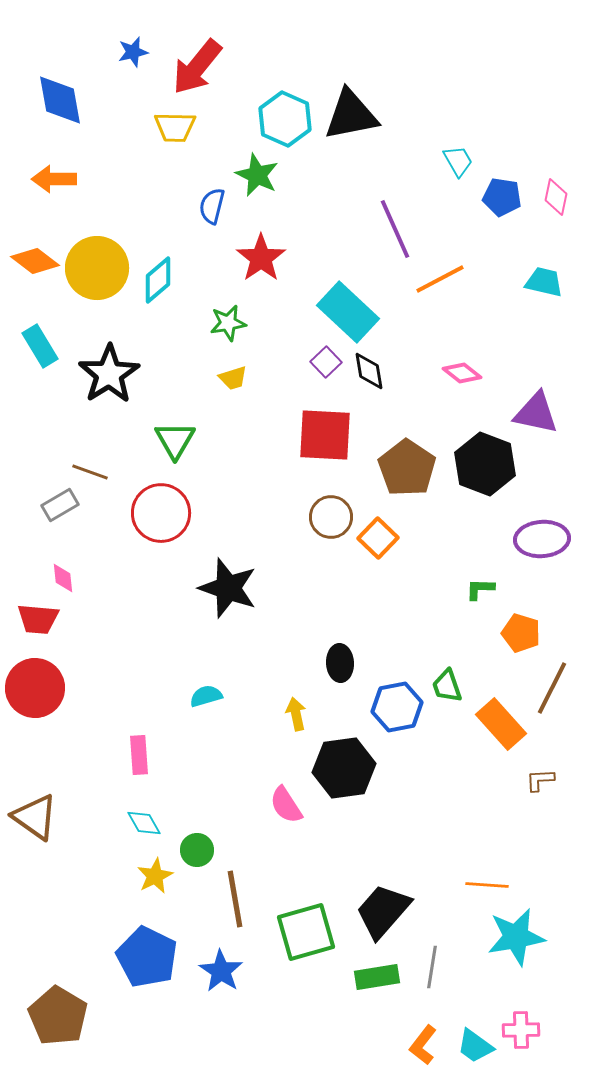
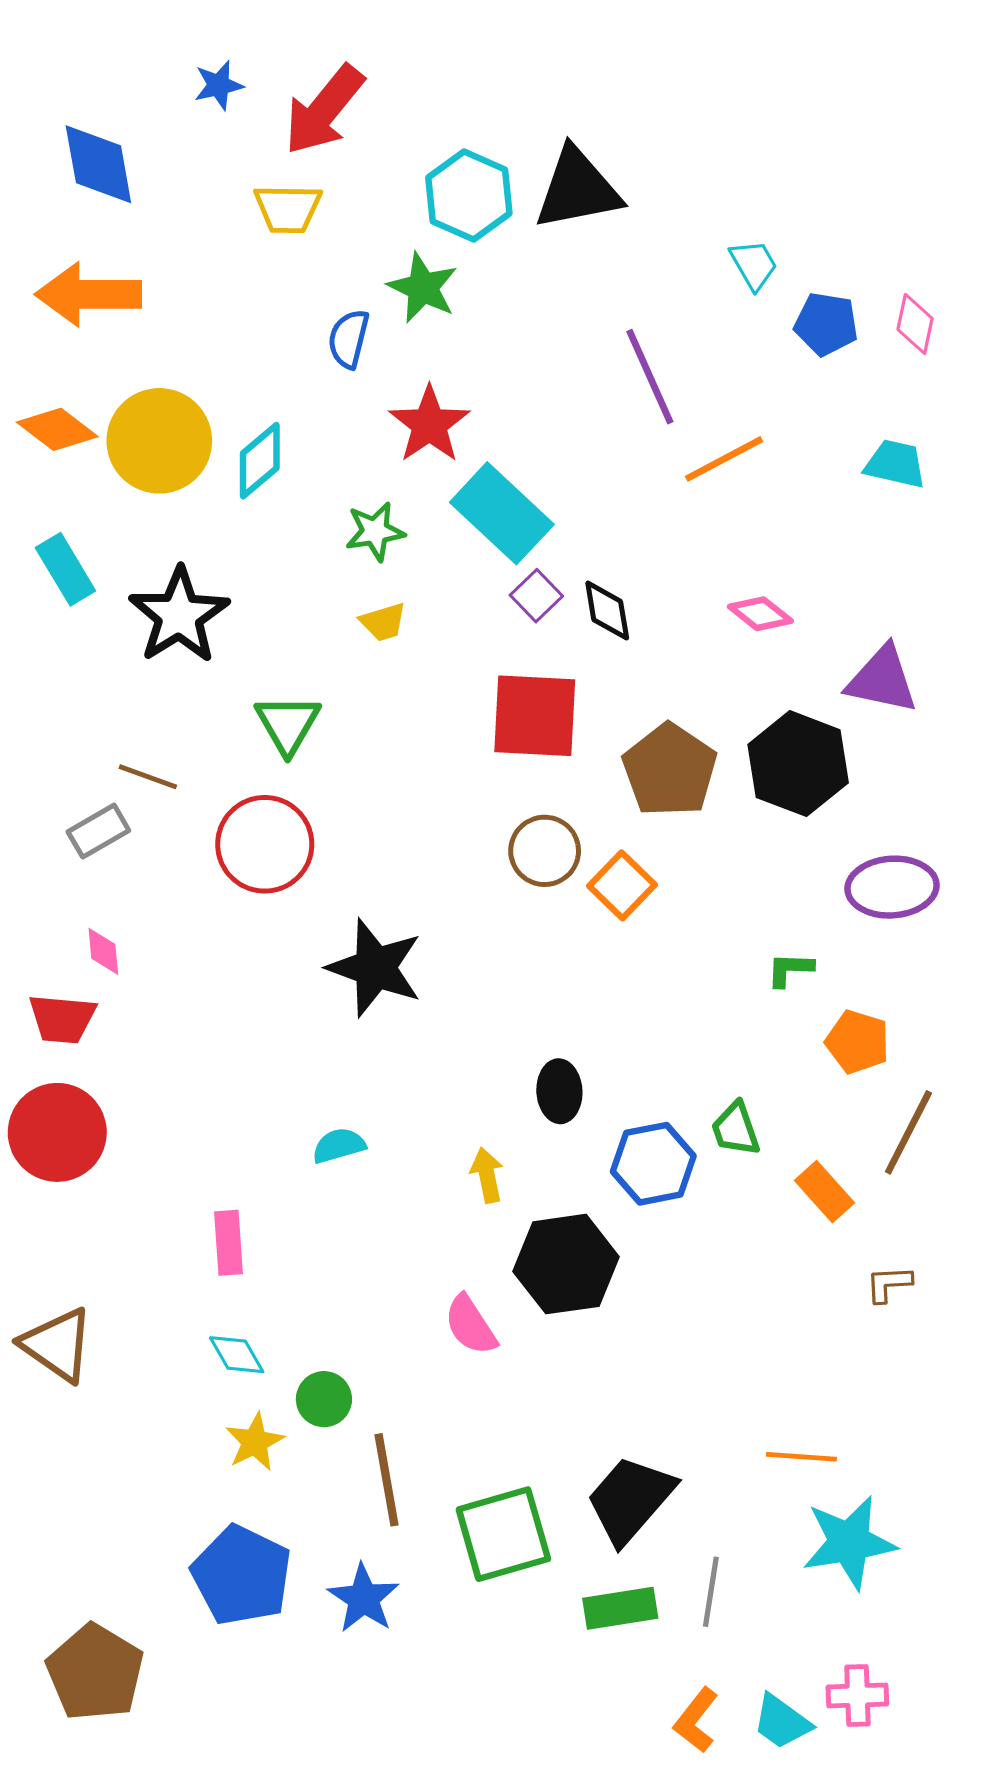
orange arrow: (54, 179) -> (89, 294), size x1.4
cyan rectangle: (348, 312) -> (502, 513), moved
orange rectangle: (501, 724) -> (825, 1192), size x0.7

